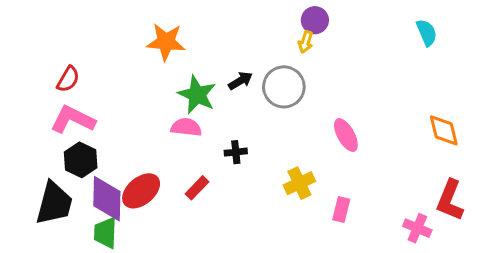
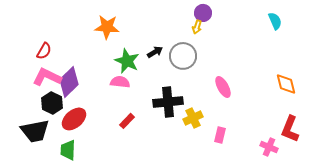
black cross: (236, 152) -> (168, 102), moved, size x2.0
red ellipse: (141, 191) -> (74, 119), moved
purple diamond: (107, 199) -> (69, 82), moved, turned 44
black trapezoid: (54, 203) -> (35, 131), turned 64

